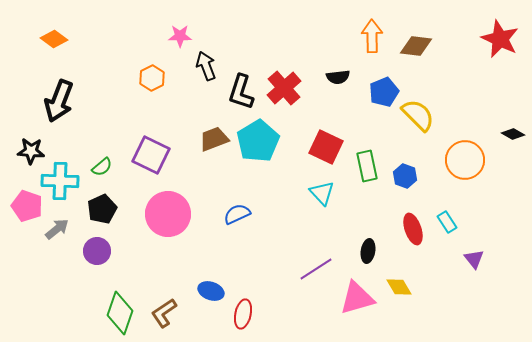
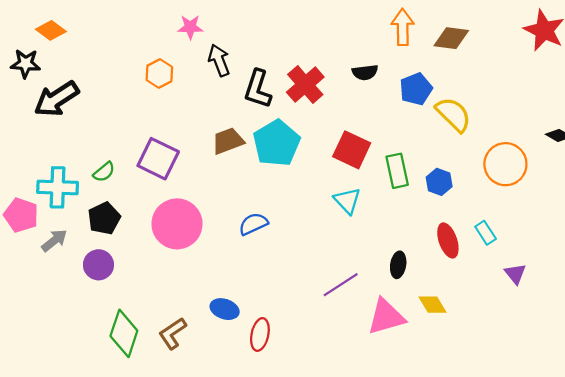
black arrow: (59, 101) -> (56, 99), turned 36
black star: (31, 151) -> (26, 64), moved

